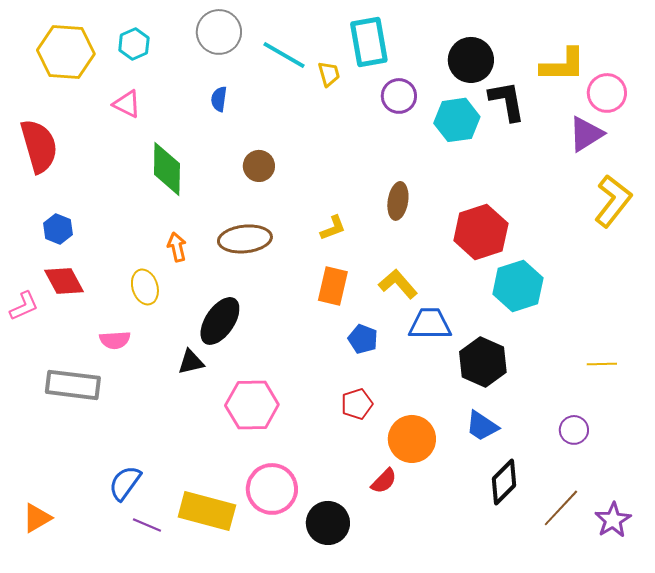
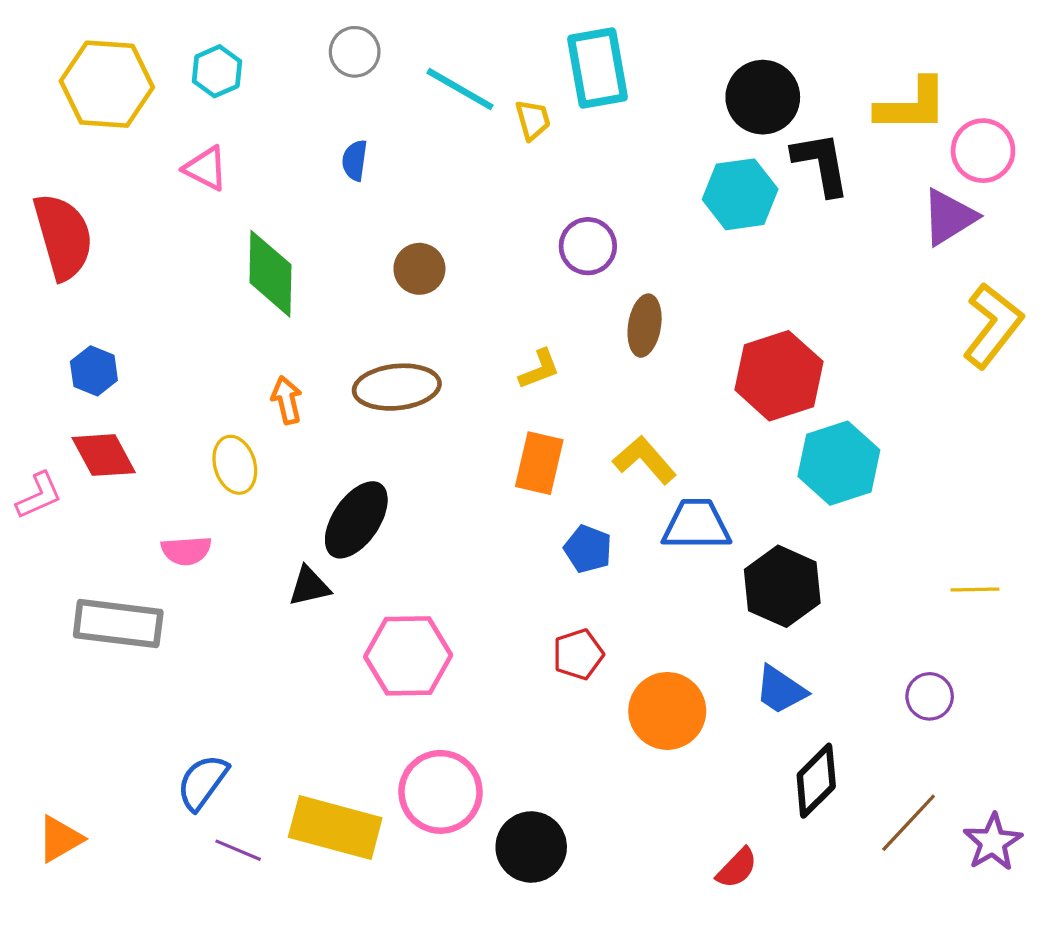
gray circle: (219, 32) -> (355, 52), size x0.7
purple circle: (399, 96) -> (588, 246), moved
red semicircle: (384, 481) -> (737, 868), moved

